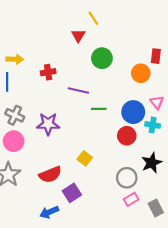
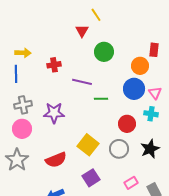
blue circle: (133, 112) -> (134, 89), moved
gray cross: (15, 115) -> (23, 105), turned -36
yellow square: (85, 158) -> (88, 145), size x1.5
gray circle: (127, 178) -> (119, 149), moved
purple square: (72, 193) -> (91, 178), moved

